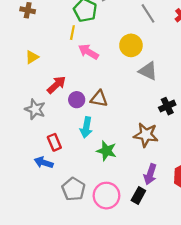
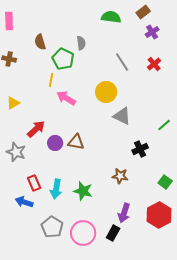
cyan arrow: (86, 127) -> (56, 189), moved
brown star: (146, 135) -> (120, 176), size x0.7

